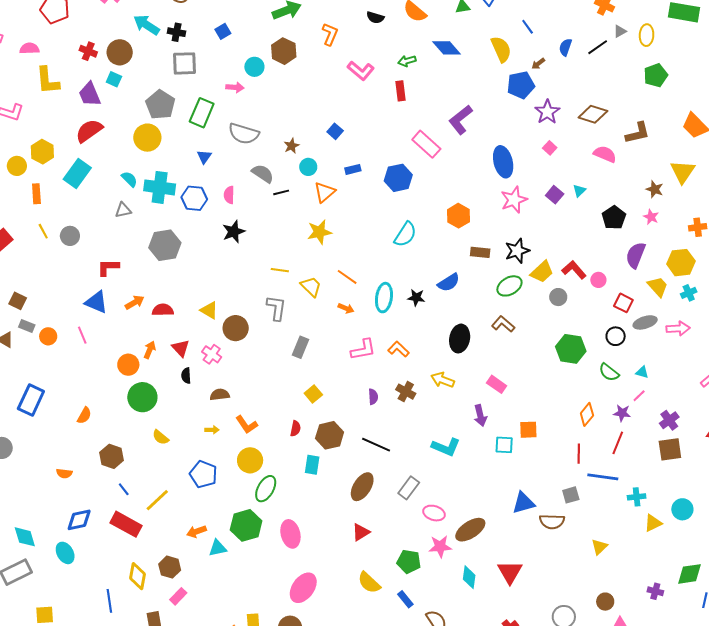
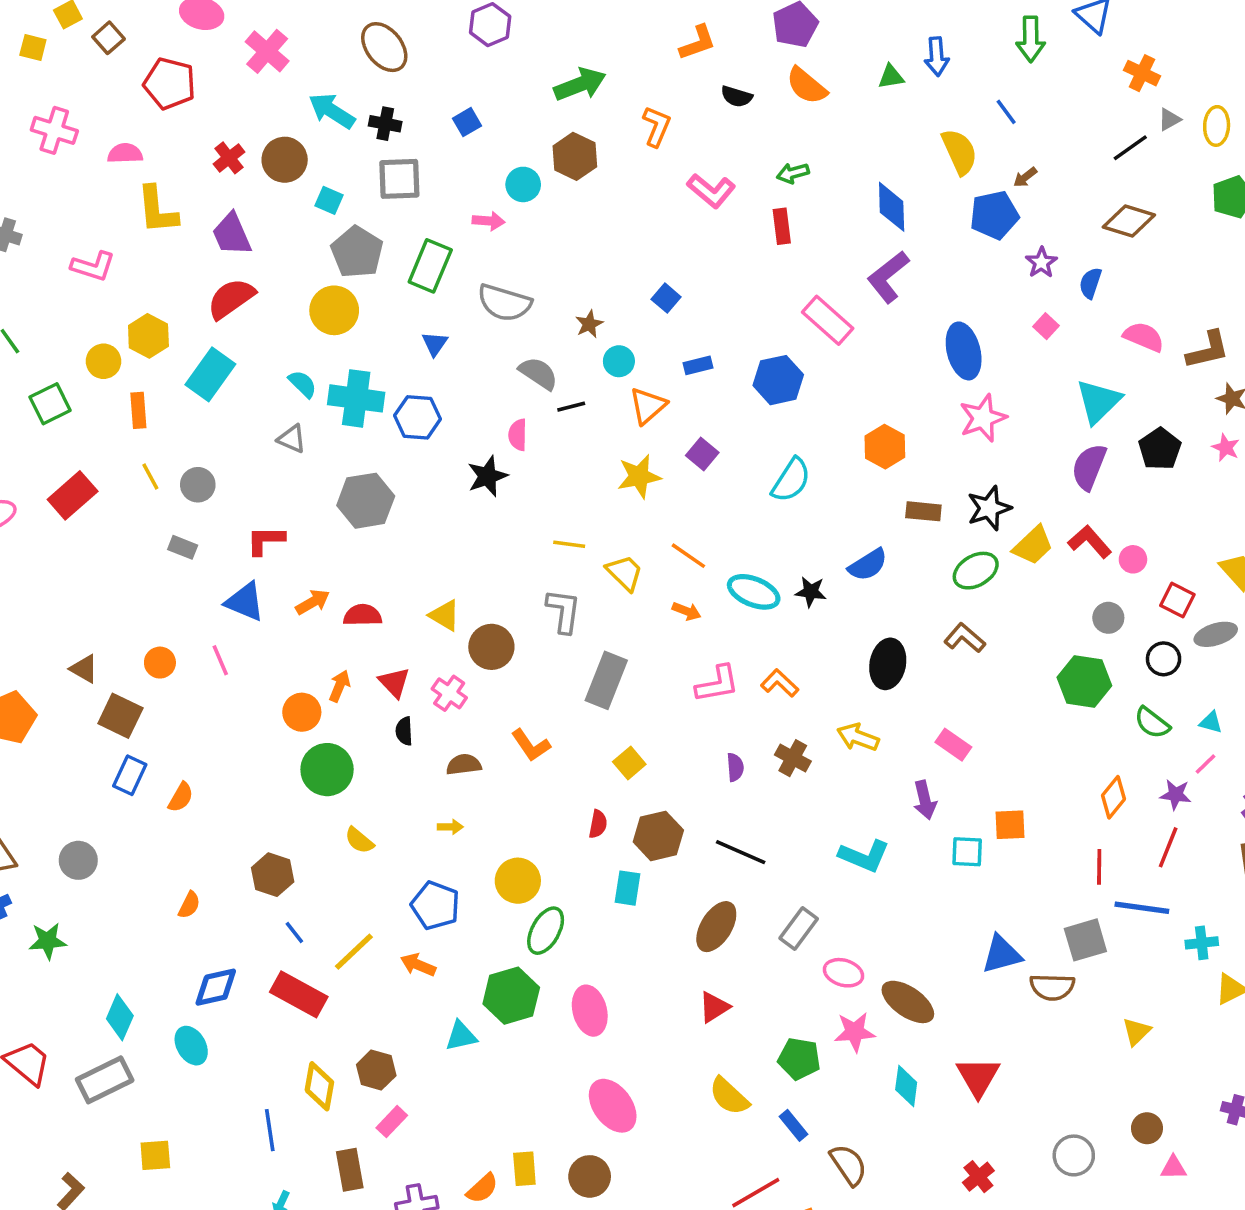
blue semicircle: (565, 47) -> (1090, 283), moved
blue diamond: (447, 48) -> (892, 207), moved, turned 40
red cross: (88, 51) -> (229, 158), turned 30
cyan square: (114, 79) -> (329, 200), moved
purple star: (547, 112) -> (1041, 263), size x0.7
brown diamond: (593, 114) -> (1129, 221), moved
brown L-shape: (638, 133) -> (1208, 350), moved
cyan triangle: (579, 191) -> (1098, 401), size x2.0
pink semicircle: (229, 195) -> (518, 435), moved
purple square: (555, 195) -> (702, 454), moved
gray triangle: (123, 210) -> (292, 439), turned 36
purple semicircle: (636, 255) -> (1089, 467), moved
gray circle: (558, 297) -> (1108, 618), moved
cyan ellipse: (384, 298) -> (754, 592), turned -76
brown square: (18, 301) -> (120, 716), moved, size x1.4
gray rectangle: (27, 326) -> (183, 547), moved
gray rectangle: (300, 347) -> (606, 680), size x1.4
blue rectangle: (31, 400) -> (130, 775), size x0.7
orange semicircle: (84, 415) -> (181, 797), moved
orange L-shape: (247, 425) -> (531, 745), moved
orange semicircle: (64, 473) -> (189, 905), turned -70
gray square: (571, 495) -> (1085, 940), size x1.4
brown ellipse: (470, 530) -> (908, 1002), turned 68
orange arrow: (196, 532) -> (418, 965), moved, turned 42
cyan diamond: (25, 537) -> (120, 1017), turned 40
pink ellipse: (303, 588) -> (613, 1106), turned -72

